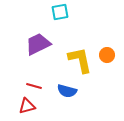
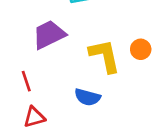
red line: (34, 86) -> (26, 81), moved, turned 56

